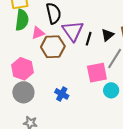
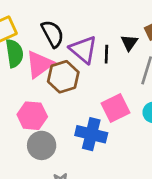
pink triangle: (38, 33) -> (39, 64), size x1.6
pink square: (97, 73) -> (115, 108), moved
blue cross: (62, 94) -> (91, 134), size x1.6

